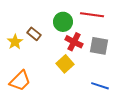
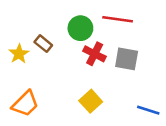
yellow square: (65, 64) -> (91, 101), moved
blue line: (100, 86) -> (148, 110), moved

